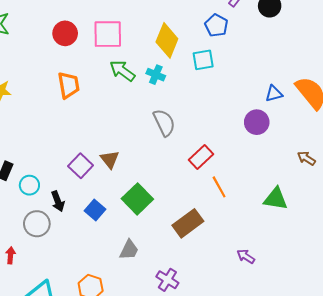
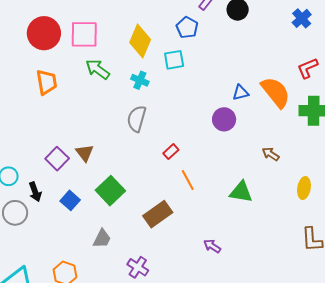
red circle: (65, 33) -> (44, 33), size x1.4
cyan cross: (156, 75) -> (140, 80), moved
gray semicircle: (164, 123) -> (137, 119), turned -140
red rectangle: (201, 157) -> (171, 152), size x0.7

